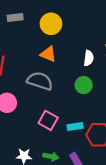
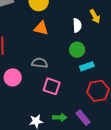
gray semicircle: (40, 81) -> (40, 63), moved, size x0.7
cyan rectangle: (75, 126) -> (87, 66), moved

